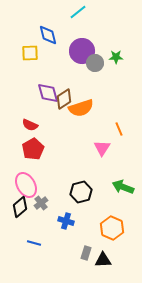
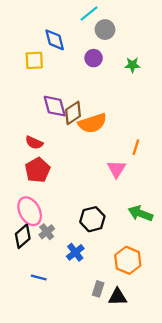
purple circle: (82, 51) -> (94, 58), size x0.6
gray circle: (95, 63) -> (105, 30), moved
orange line: (119, 129) -> (136, 147), turned 40
blue cross: (66, 221) -> (75, 252), turned 35

